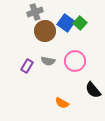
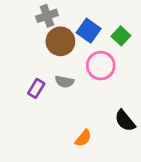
green square: (80, 23) -> (121, 36), moved
pink circle: (75, 61) -> (101, 66), moved
orange semicircle: (62, 103) -> (83, 138), turned -80

